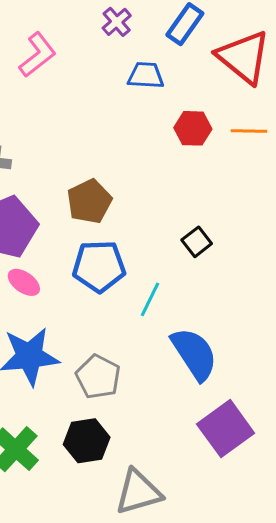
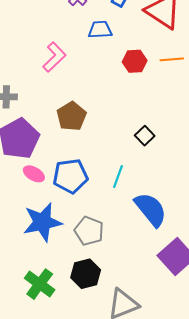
pink L-shape: (38, 55) -> (54, 57), moved
blue pentagon: (99, 266) -> (70, 176), moved

